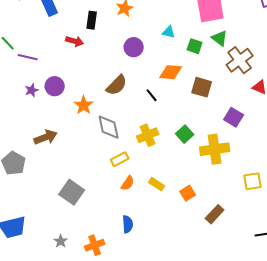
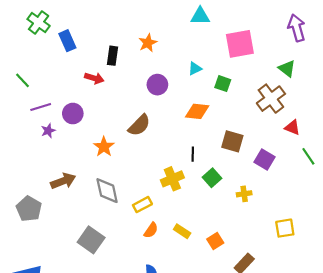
cyan triangle: (169, 32) -> (195, 69), turned -40
green triangle: (220, 38) -> (287, 69), moved
purple line: (28, 57) -> (41, 107), moved, turned -30
purple circle: (55, 86) -> (73, 114), moved
brown square: (202, 87) -> (232, 141), moved
black line: (152, 95) -> (193, 154), moved, turned 40
gray diamond: (109, 127) -> (107, 191), moved
yellow cross: (215, 149) -> (244, 194), size x0.5

